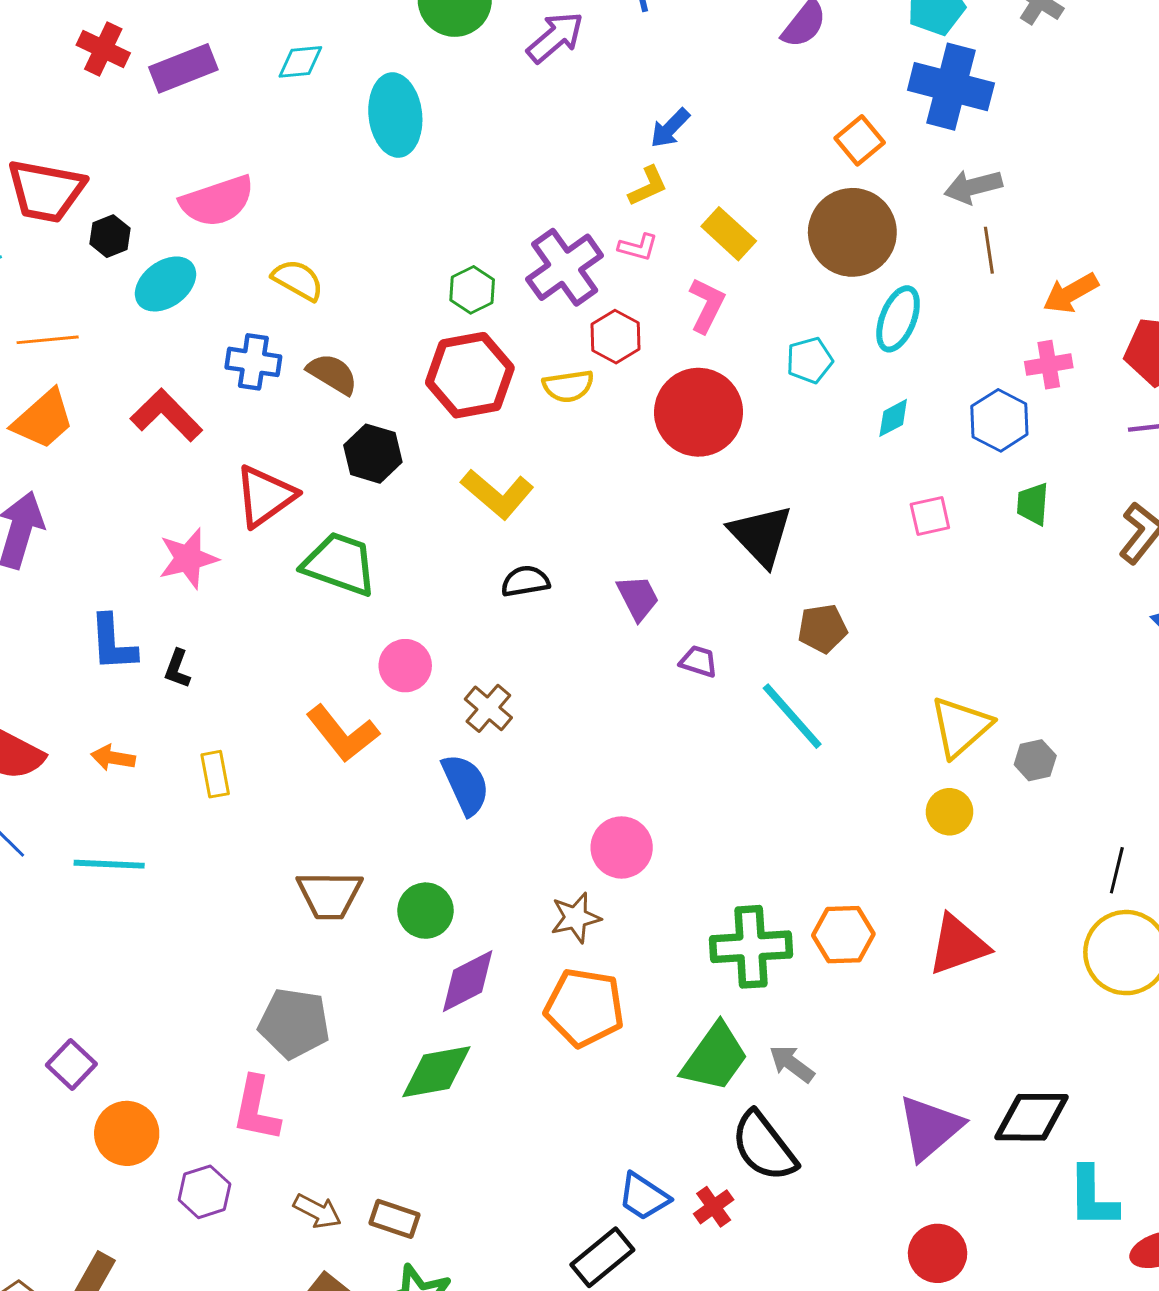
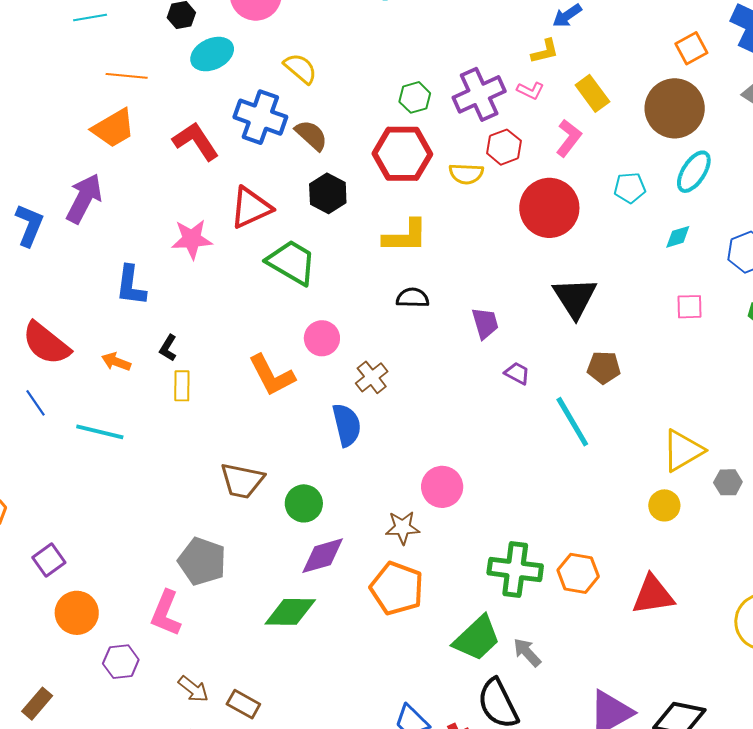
blue cross: (253, 362) -> (260, 117), size x1.4
yellow L-shape: (497, 494) -> (405, 236), turned -51
black L-shape: (177, 669) -> (168, 348), moved

